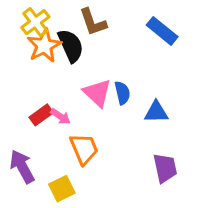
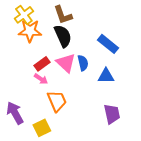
blue rectangle: (162, 31) -> (108, 44), moved
orange star: (44, 46) -> (30, 31), turned 30
black semicircle: (71, 46) -> (63, 36), moved
red rectangle: (41, 115) -> (42, 64), moved

